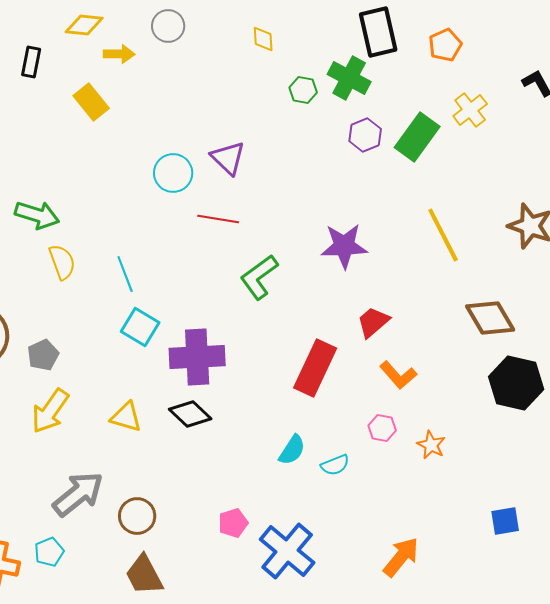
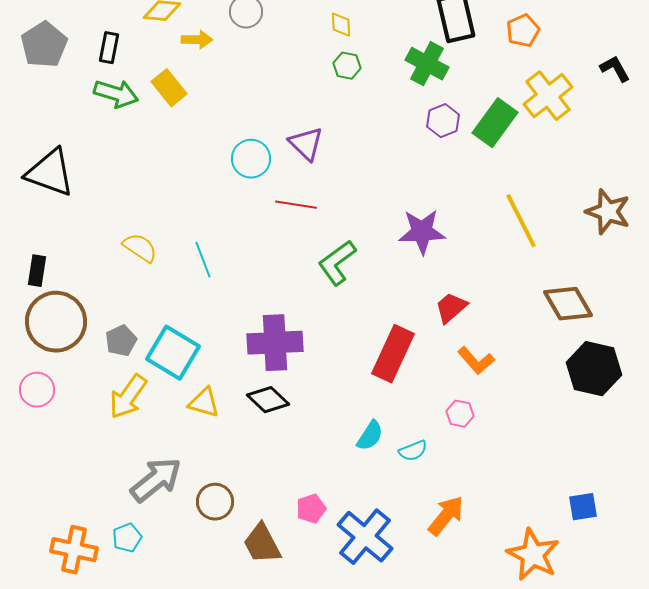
green hexagon: (303, 90) -> (347, 66), moved
yellow cross: (470, 110) -> (548, 96), size x1.4
green arrow: (37, 215) -> (116, 94), moved
yellow semicircle: (62, 262) -> (140, 248), turned -36
cyan square: (140, 327) -> (173, 353), moved, size x1.4
orange star: (431, 445) -> (533, 555), moved, size x1.8
orange arrow: (401, 557) -> (446, 516), moved
brown trapezoid: (144, 575) -> (262, 544), moved

